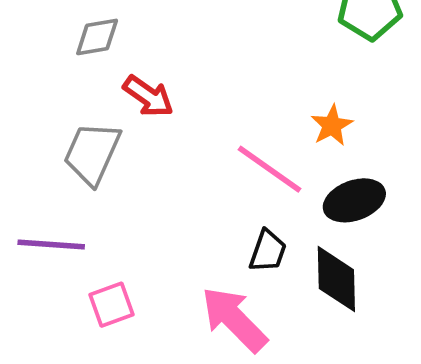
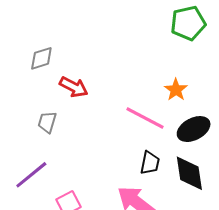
gray trapezoid: (92, 153) -> (47, 122), size x0.6
purple line: (51, 245) -> (31, 175), turned -36

